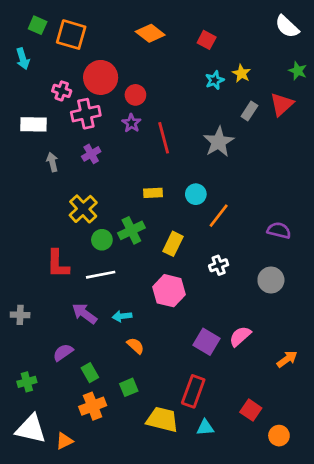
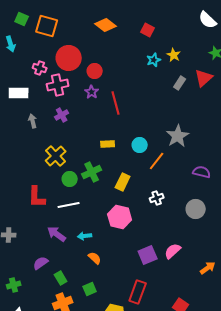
gray star: (219, 142) -> (178, 136), moved
purple square: (207, 342) -> (148, 255), turned 36

